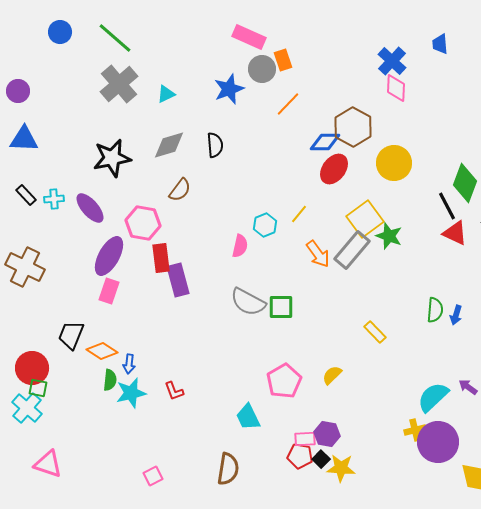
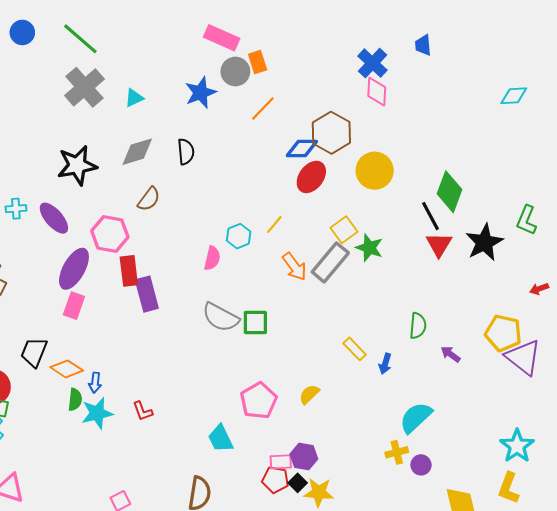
yellow square: (365, 219) -> (344, 230), size x0.7
red triangle: (455, 233) -> (439, 244), turned 36
blue arrow: (456, 315) -> (385, 364), moved
purple arrow: (468, 387) -> (451, 354), moved
purple circle: (438, 442) -> (421, 465), size x0.5

